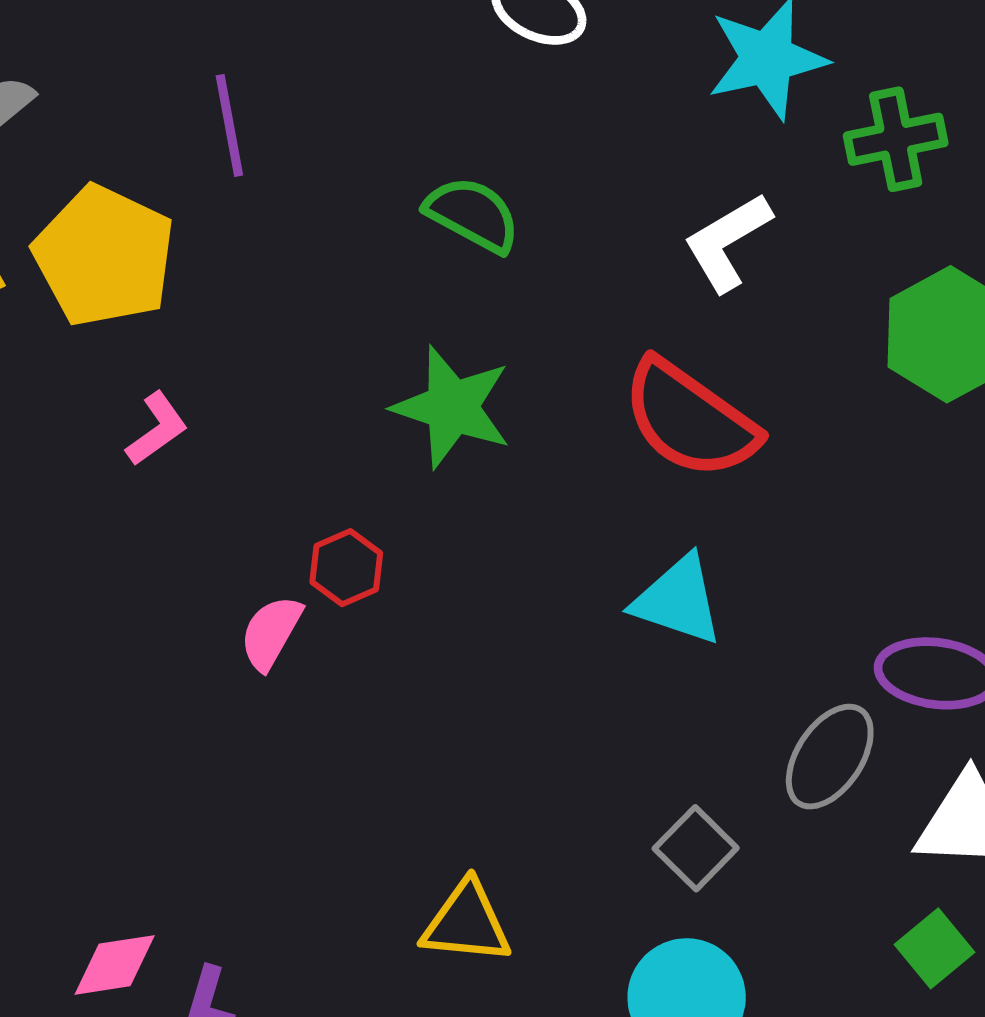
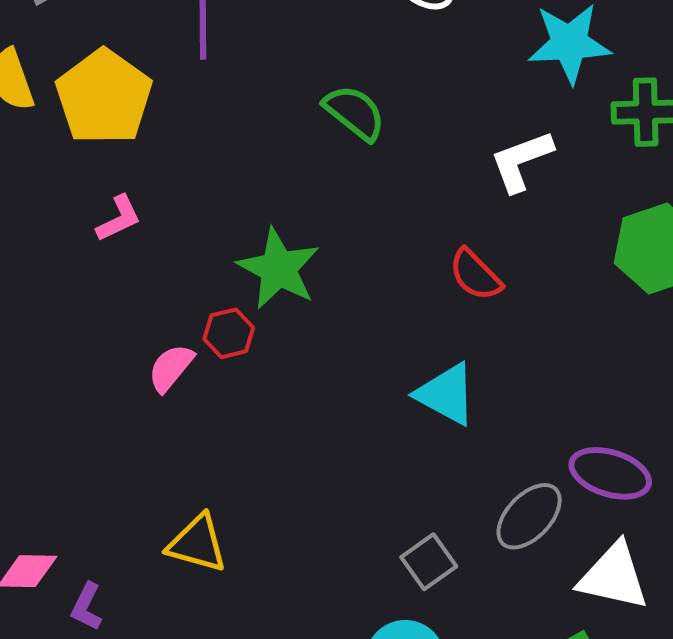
green star: (452, 407) -> (278, 269), moved
red semicircle: (690, 419) -> (475, 275), size x0.6
yellow triangle: (467, 923) -> (197, 544), moved

